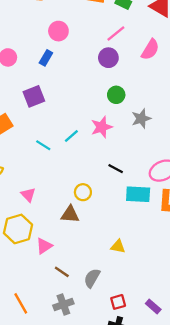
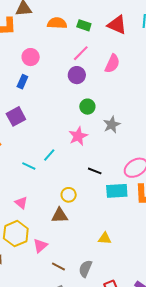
cyan line: (71, 136) -> (49, 155), moved
cyan line: (43, 145) -> (29, 166), moved

